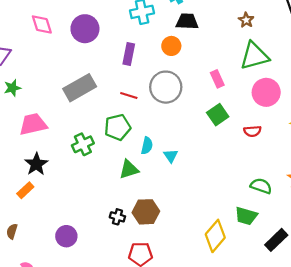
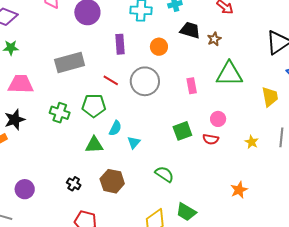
brown star: (246, 20) -> (214, 39), moved
black trapezoid: (187, 21) -> (190, 30), moved
purple rectangle: (129, 54) -> (120, 44), turned -30
pink circle: (266, 92) -> (218, 119), moved, size x0.6
green square: (218, 115) -> (182, 131), moved
green cross: (83, 144) -> (60, 113), turned 30
green semicircle: (261, 186) -> (164, 174), moved
brown hexagon: (146, 212) -> (112, 181), moved

